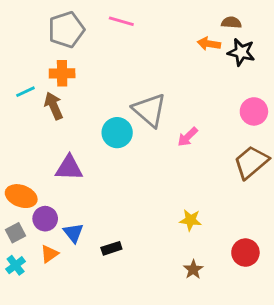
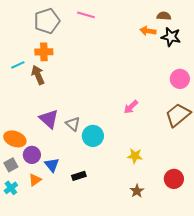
gray triangle: (150, 110) -> (73, 124), moved, size x0.6
cyan circle: (117, 133) -> (93, 136), moved
pink arrow: (188, 137) -> (131, 107), moved
purple triangle: (69, 168) -> (49, 119), turned 40

